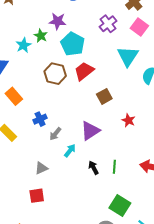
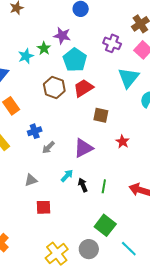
purple cross: (108, 24) -> (112, 43), turned -36
brown square: (104, 96) -> (101, 115), turned 35
cyan arrow: (70, 151) -> (67, 176), moved
red square: (37, 196) -> (43, 207), moved

